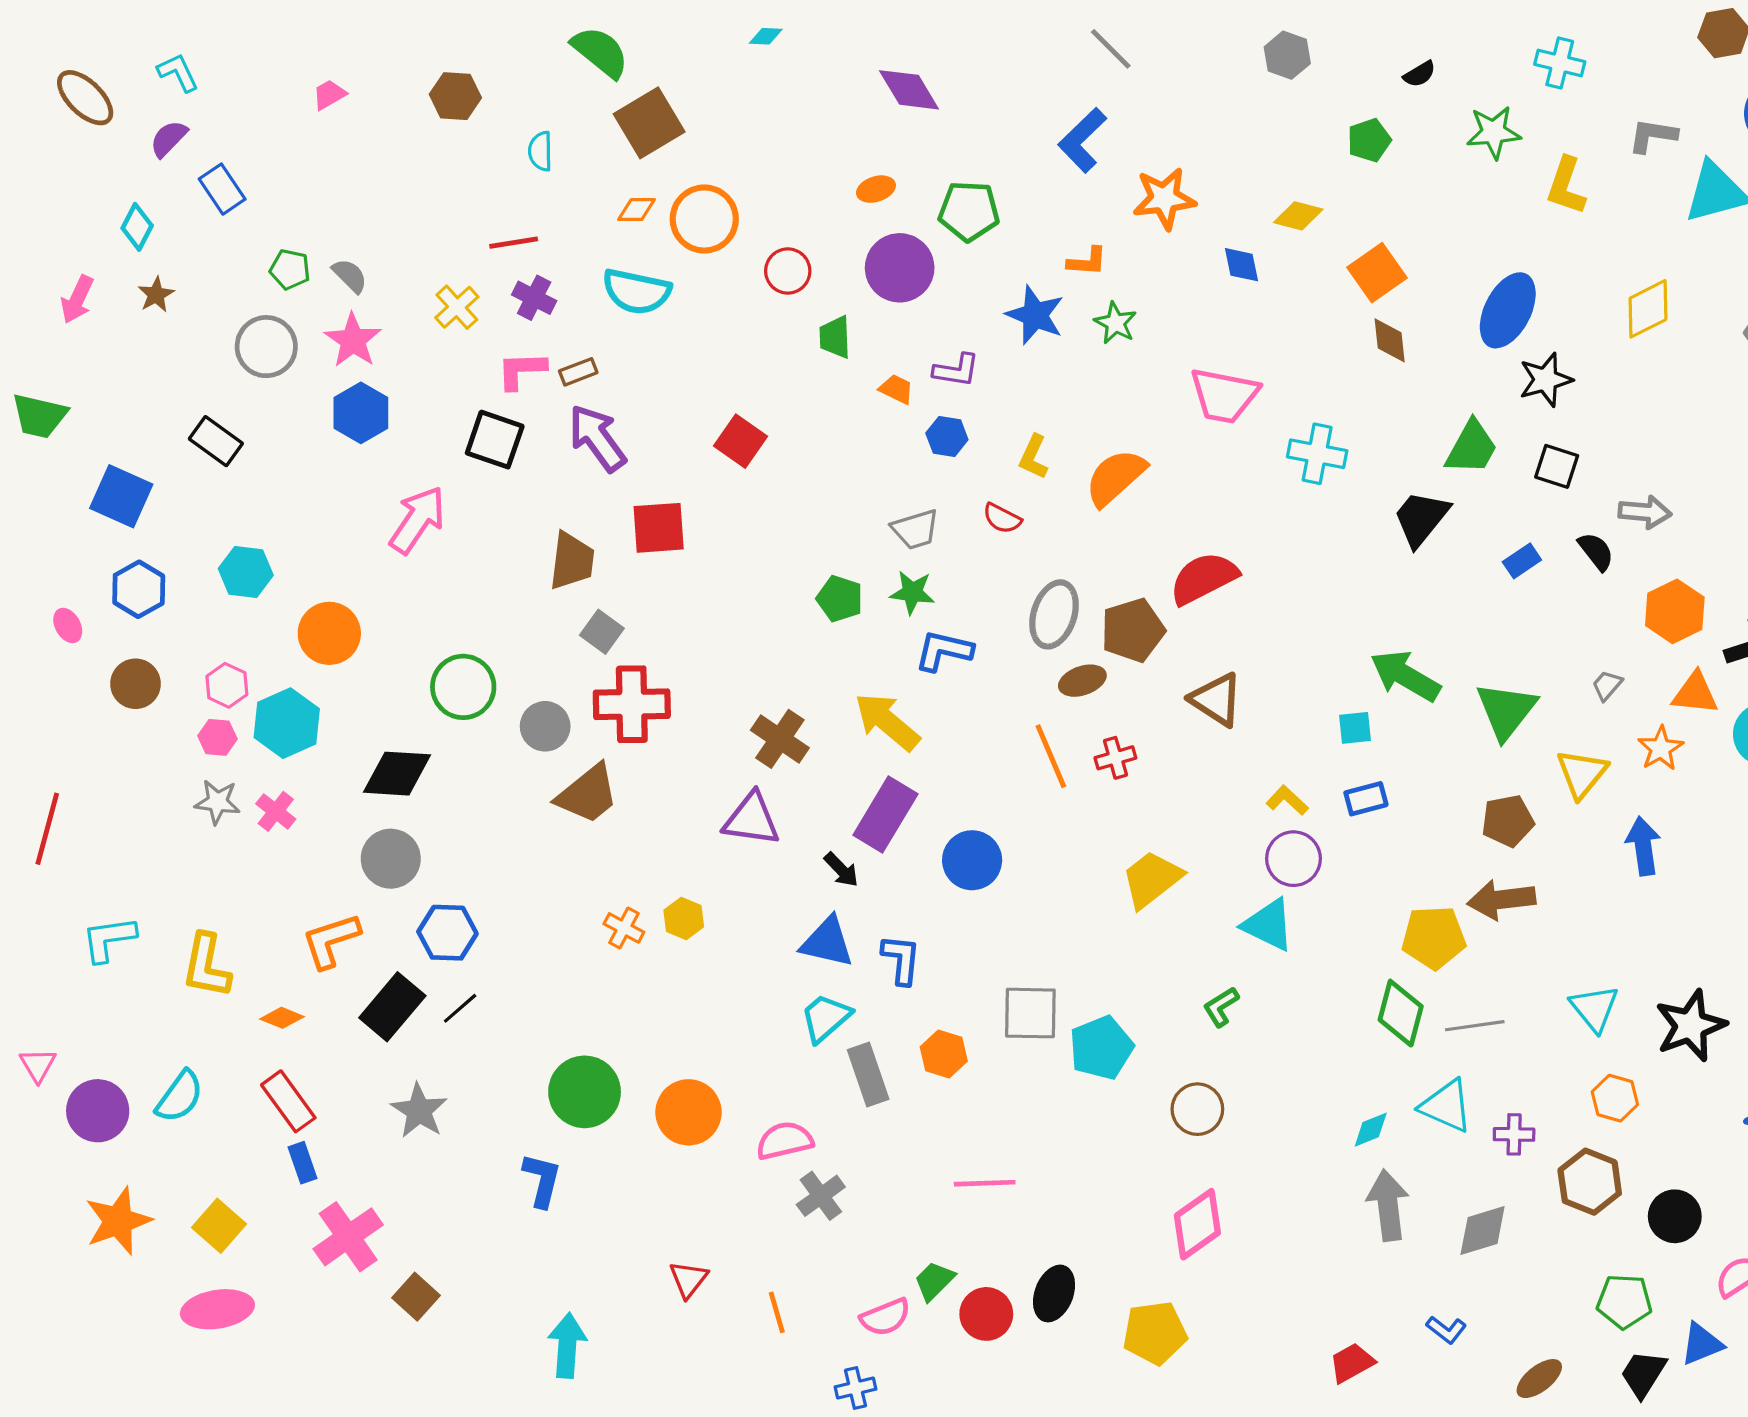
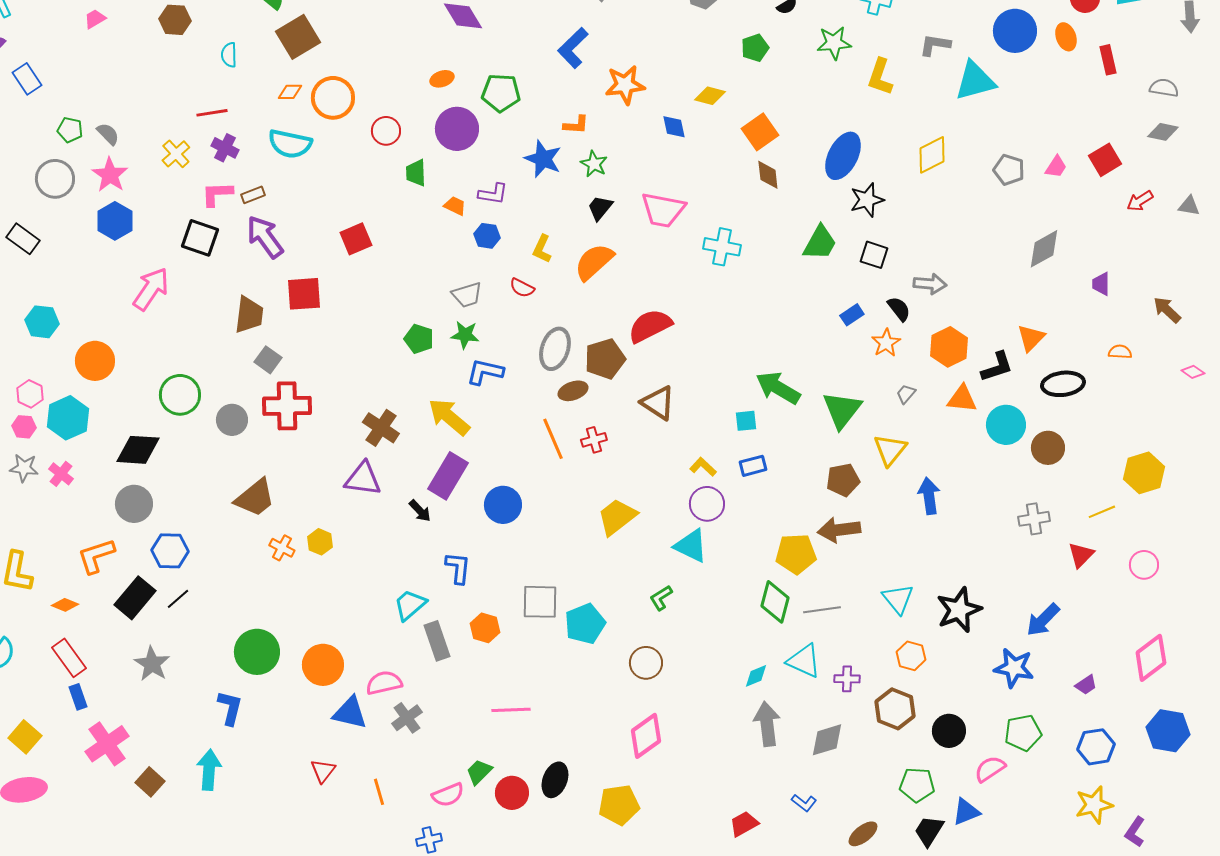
red square: (740, 441) -> (356, 239), turned 32
black trapezoid: (1421, 518) -> (600, 208), moved, size x0.7
orange star: (1661, 748) -> (886, 343), moved
brown trapezoid: (588, 794) -> (255, 498), moved
blue triangle: (827, 942) -> (350, 713), moved
cyan arrow: (567, 1345) -> (209, 770), moved

